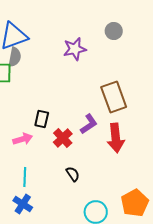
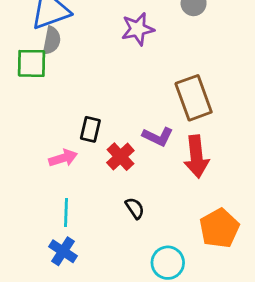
purple L-shape: (89, 124) -> (158, 137), turned 60
orange pentagon: (135, 203) -> (219, 228), moved

